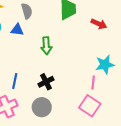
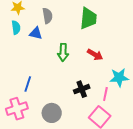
red arrow: (99, 24) -> (95, 55), moved
black cross: (46, 82) -> (82, 89), moved

